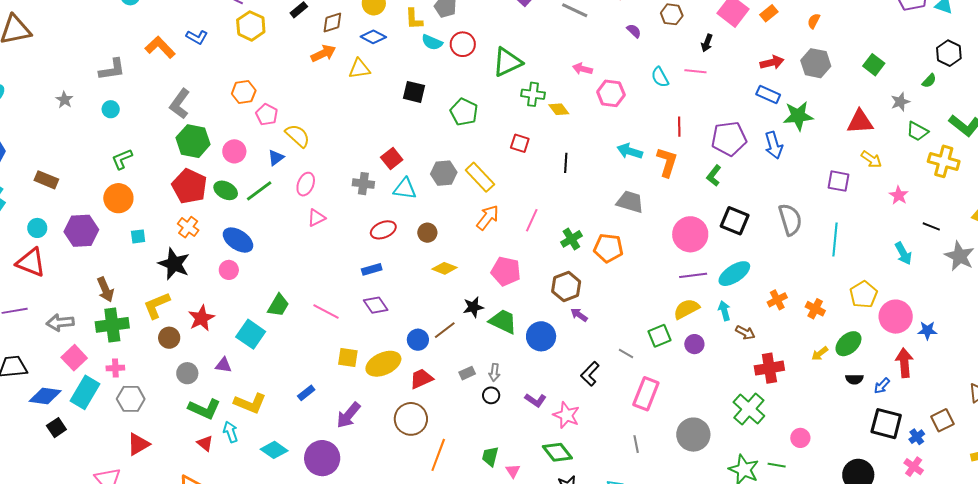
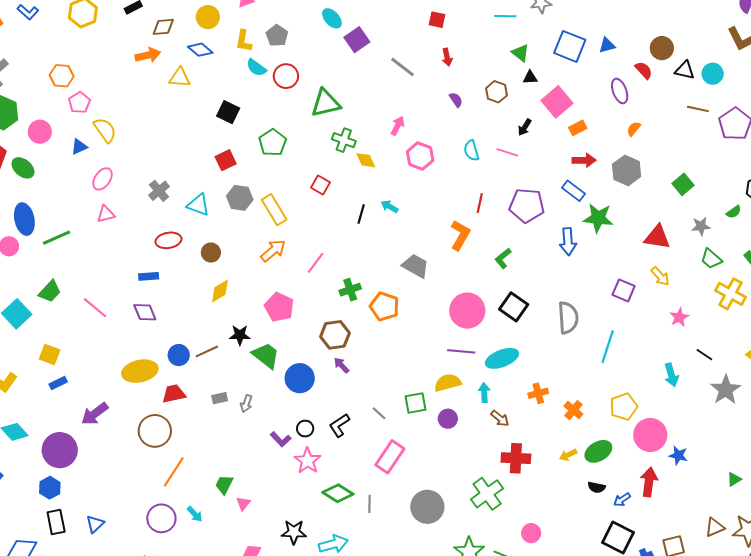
orange rectangle: (769, 13) -> (578, 128), moved
pink arrow: (582, 69) -> (398, 126), turned 90
purple pentagon: (729, 139) -> (527, 205), moved
cyan arrow: (630, 151) -> (389, 206), moved, size x0.7
red square: (392, 159) -> (226, 160), moved
gray cross: (363, 184) -> (159, 191), turned 30
green line: (259, 191) -> (56, 238), moved
blue ellipse: (238, 240) -> (24, 219), turned 32
yellow diamond: (444, 268) -> (220, 291), turned -65
yellow square: (348, 357) -> (50, 354), moved
black circle: (491, 395) -> (305, 429), moved
green diamond: (557, 452) -> (338, 493), moved, turned -32

